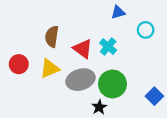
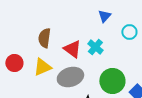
blue triangle: (118, 12) -> (104, 16), turned -32
green circle: (112, 84) -> (112, 81), moved

